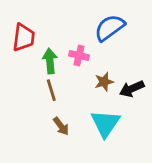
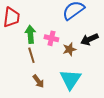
pink cross: (79, 55) -> (51, 38), moved
black arrow: (132, 89) -> (89, 39), moved

